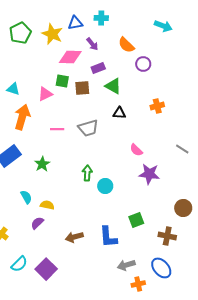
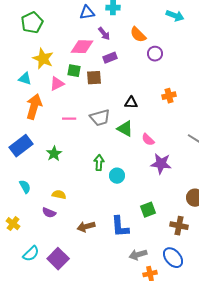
yellow star: (52, 34) -> (43, 59), moved
green triangle: (113, 86) -> (125, 129), moved
cyan semicircle: (26, 197) -> (25, 187), moved
purple semicircle: (37, 223) -> (49, 213), turned -112

